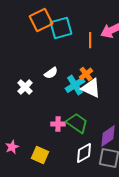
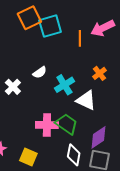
orange cross: (86, 74) -> (100, 73), moved
white triangle: (91, 88) -> (86, 100), moved
pink cross: (58, 124) -> (47, 125), size x1.5
white diamond: (84, 153) -> (74, 155), turned -50

